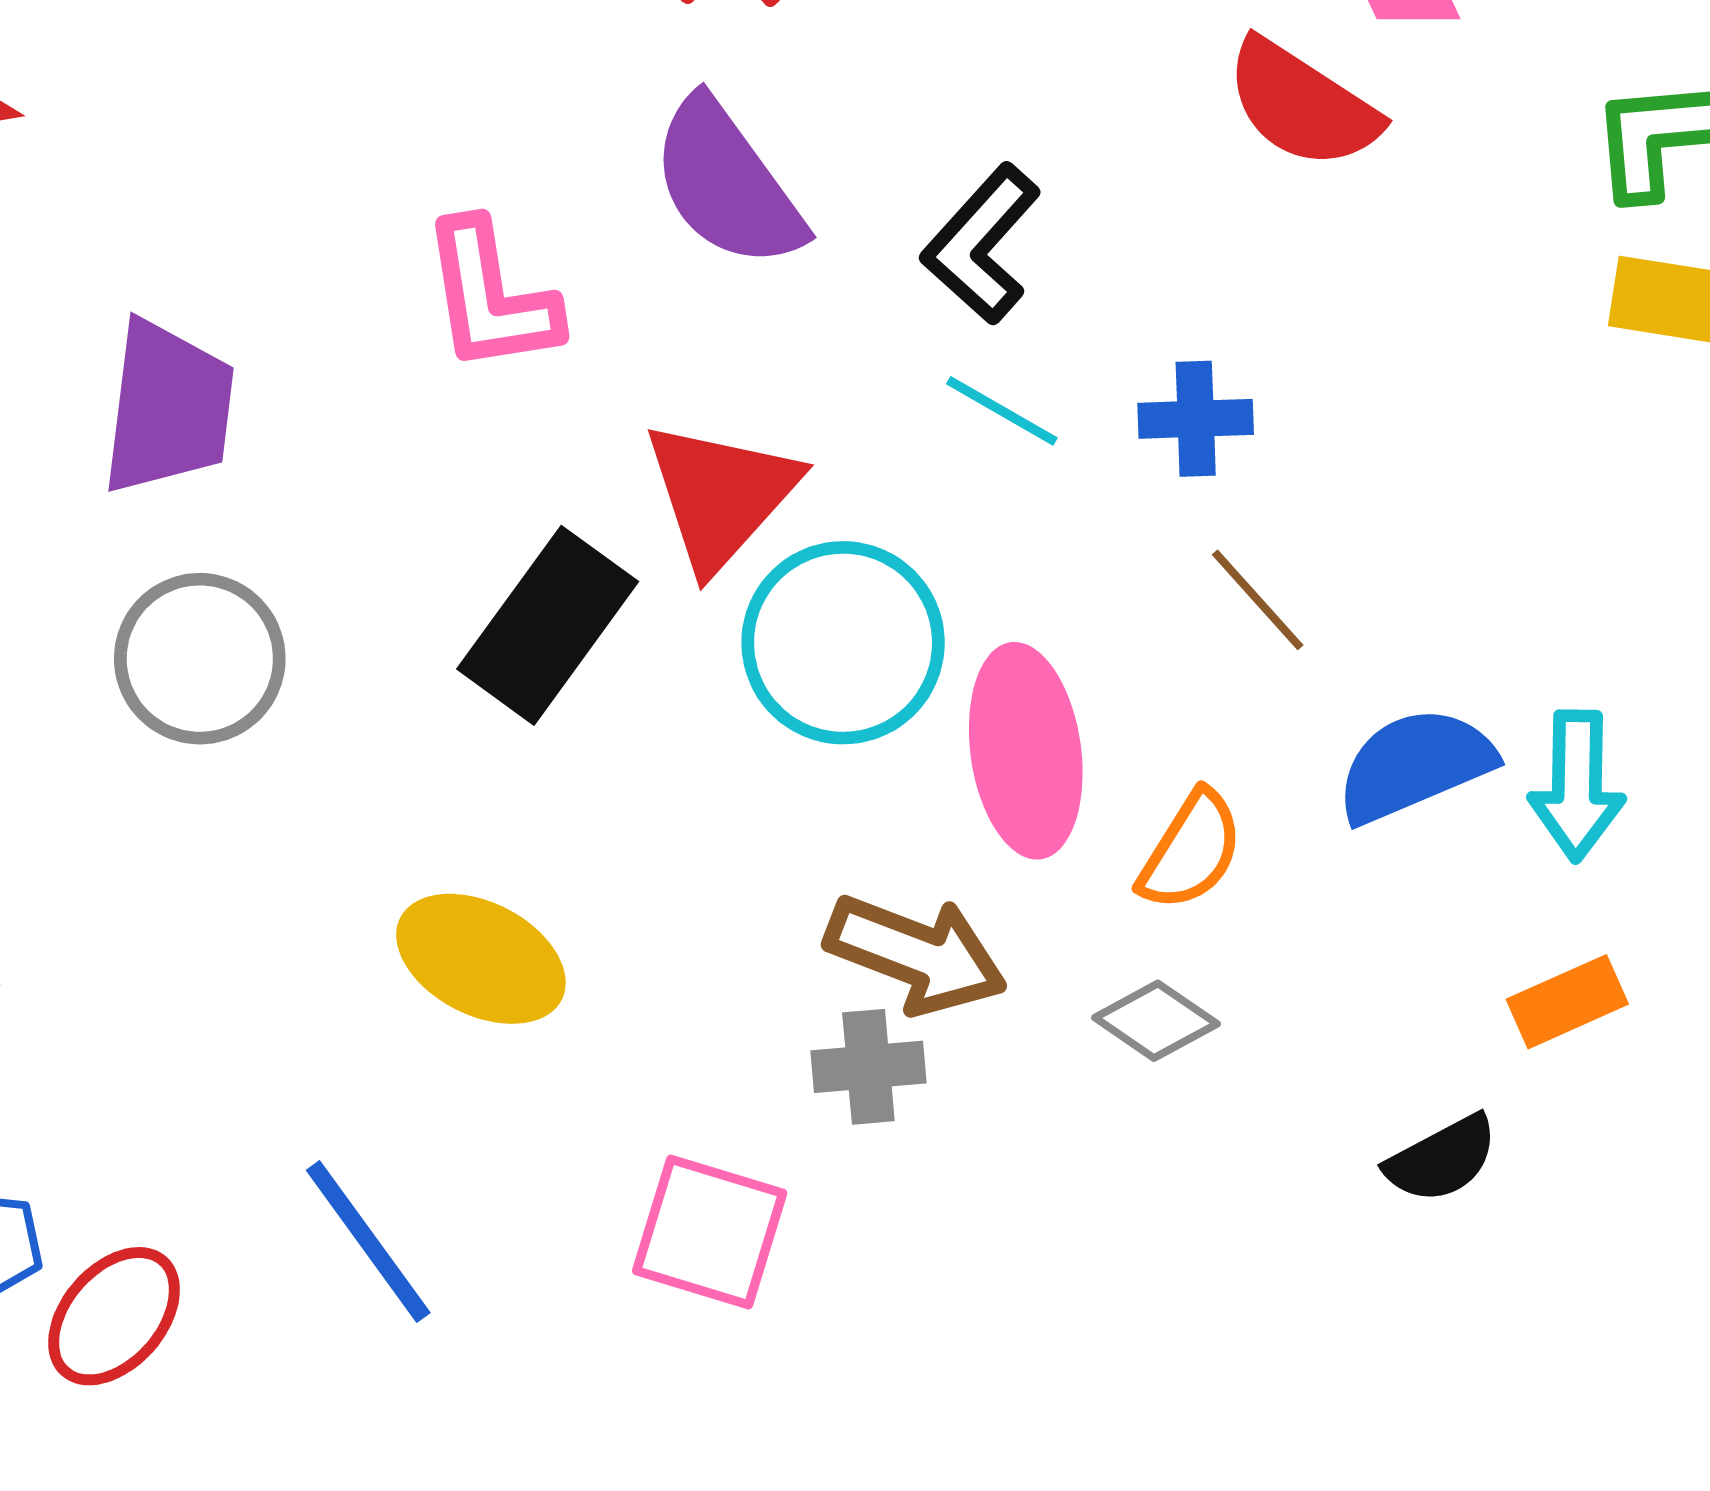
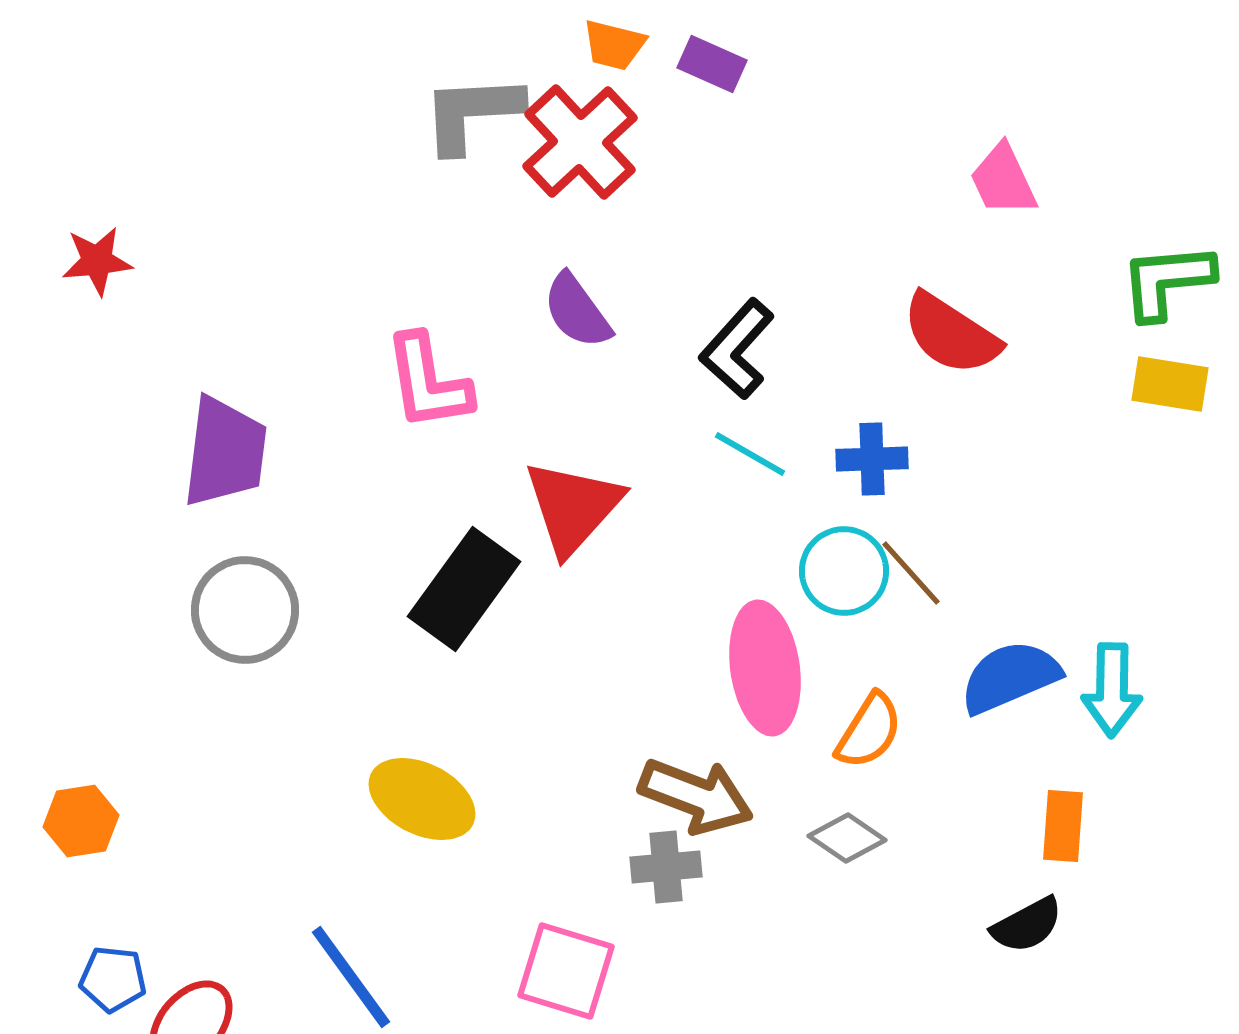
red semicircle: (1302, 104) -> (951, 334), moved
purple semicircle: (727, 184) -> (577, 311), size x0.7
cyan circle: (843, 643) -> (844, 571), moved, size x0.7
orange rectangle: (1567, 1002) -> (1063, 826), moved, turned -62

